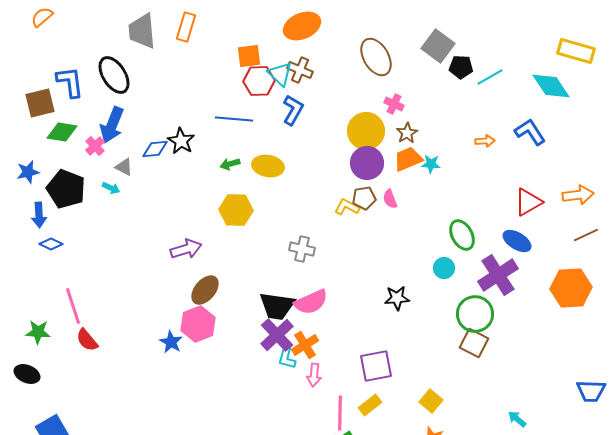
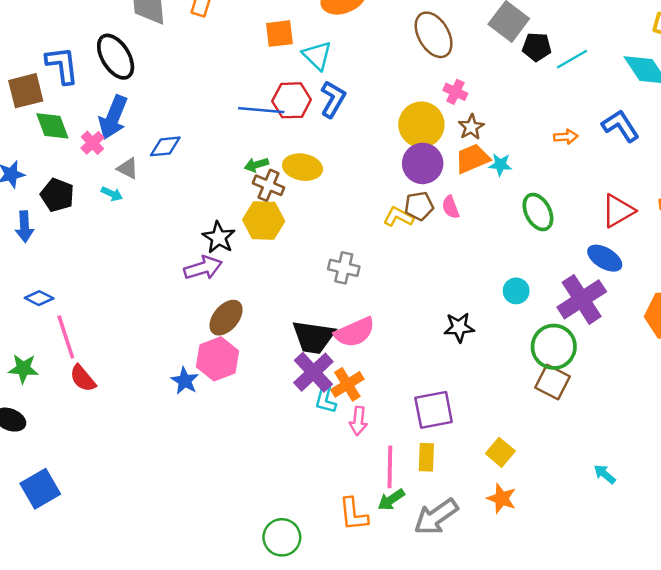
brown cross: (300, 70) -> (268, 185), moved
red hexagon: (259, 81) -> (292, 100), moved
green diamond: (62, 132) -> (52, 126), turned 60
black star: (181, 141) -> (219, 238), moved
black pentagon: (66, 189) -> (57, 195), size x0.7
green ellipse: (462, 235) -> (538, 212), moved
blue diamond: (51, 244) -> (39, 298), moved
yellow rectangle: (370, 405) -> (426, 457), turned -50

